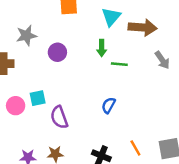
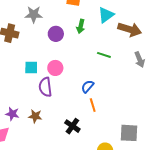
green arrow: (102, 48) -> (81, 26), moved
pink circle: (16, 106) -> (55, 68), moved
orange line: (135, 148) -> (93, 105), moved

